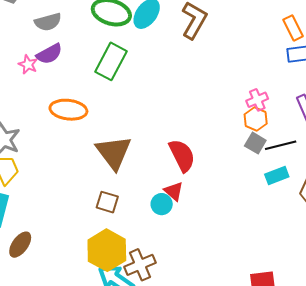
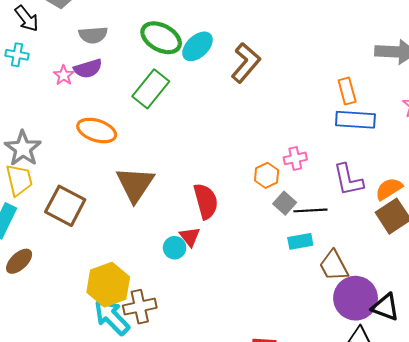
orange hexagon: (256, 119) -> (267, 175), moved
brown square: (107, 202) -> (65, 206), moved, size x1.6

